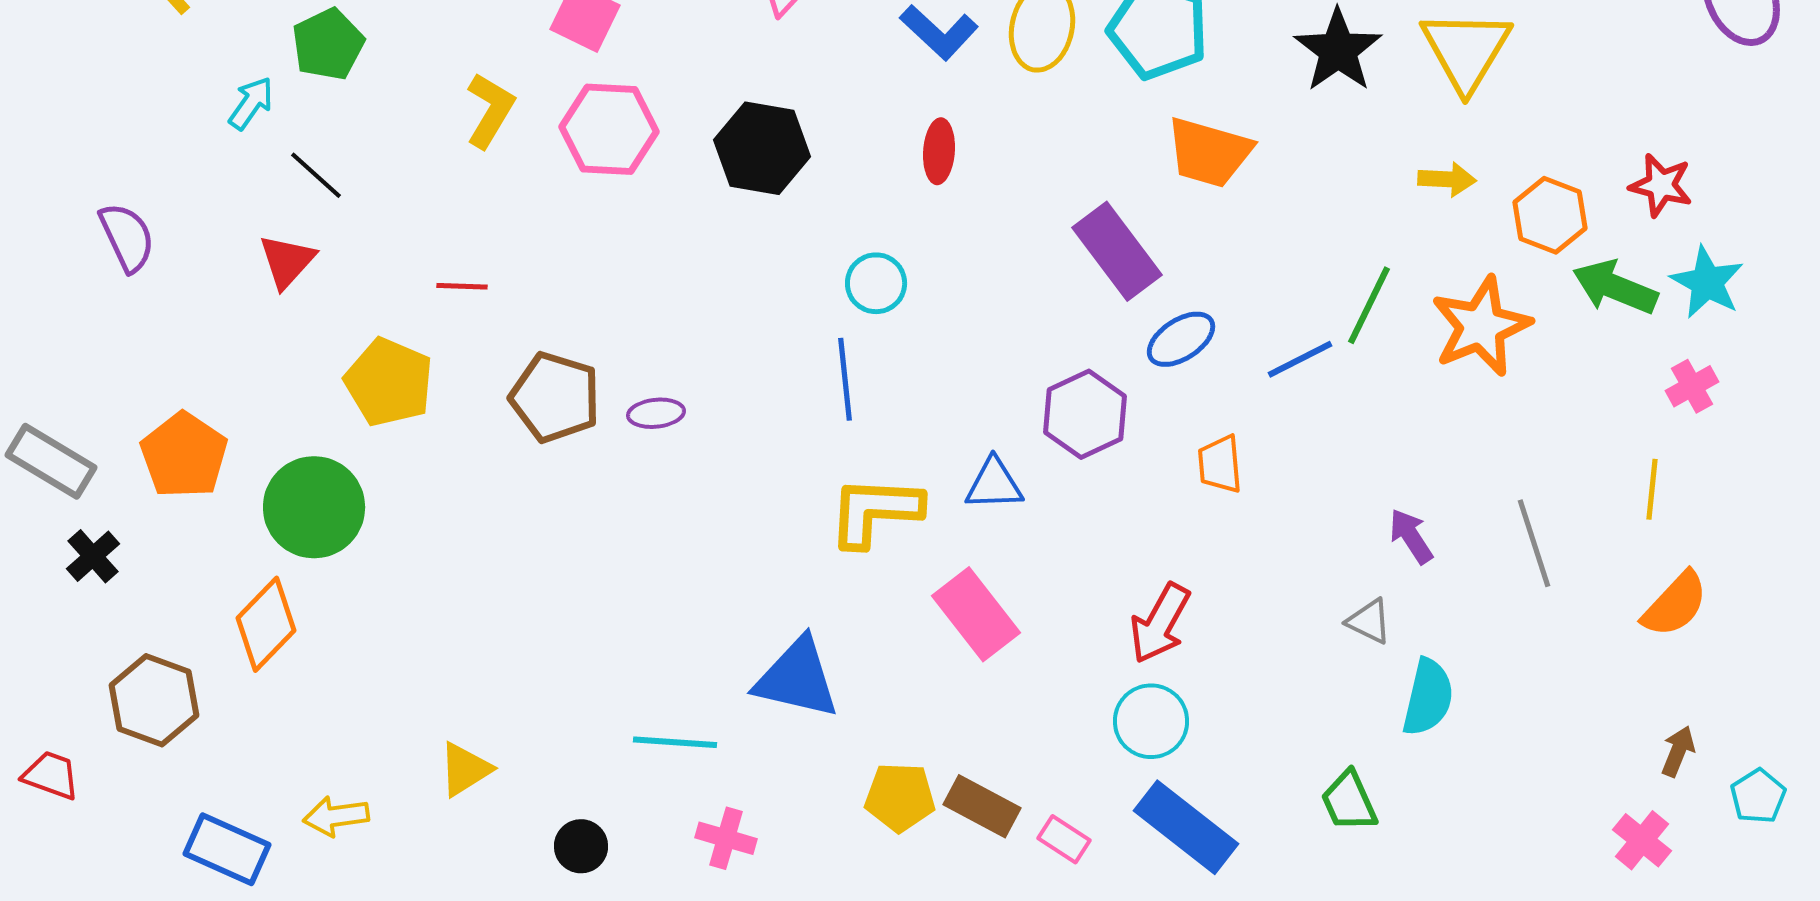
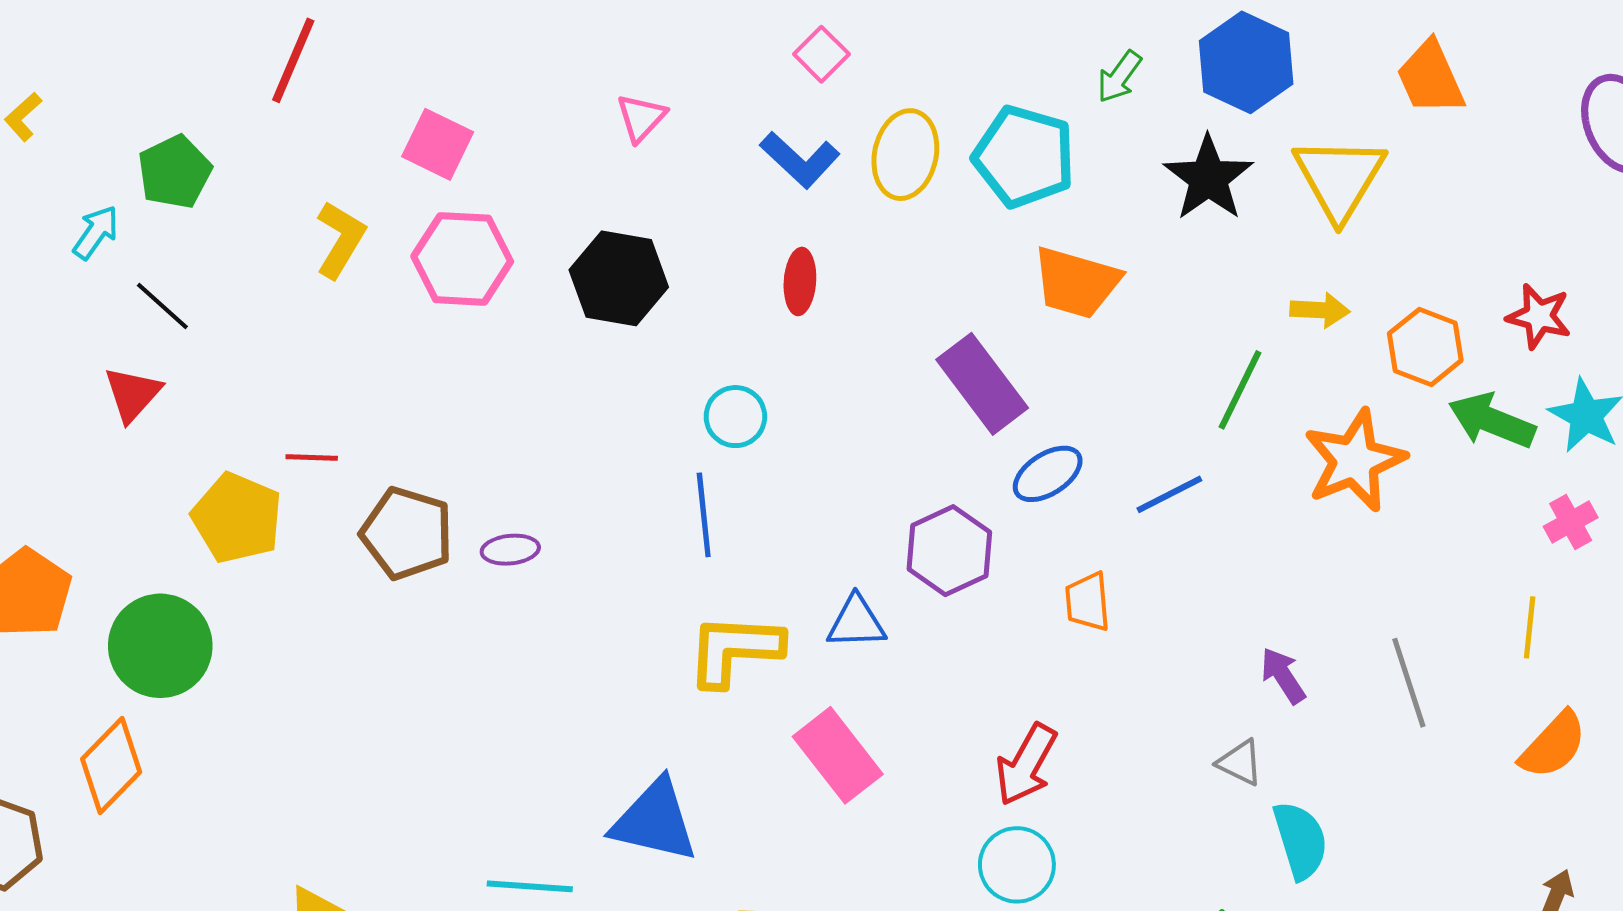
red line: (462, 286) -> (312, 458), moved
green line: (1369, 305) -> (1240, 390), moved
cyan semicircle: (1428, 697) -> (1300, 840), turned -30

